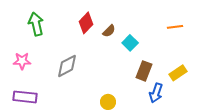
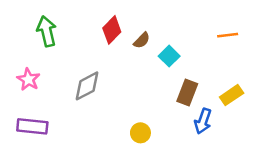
pink star: (22, 61) -> (28, 79), turned 30

